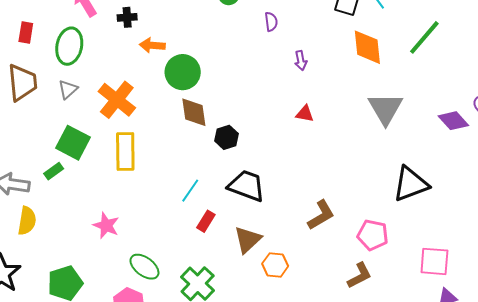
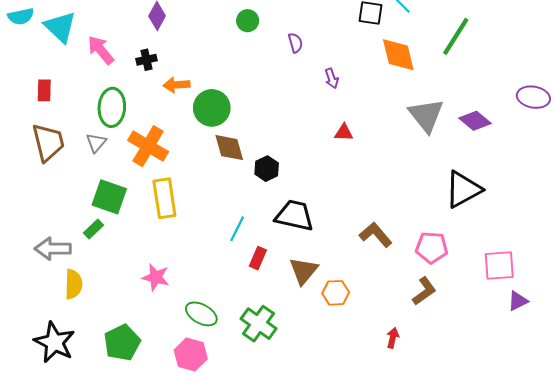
green ellipse: (69, 46) -> (112, 107), moved
purple diamond: (453, 121) -> (475, 121), moved
brown L-shape: (321, 215) -> (376, 235), turned -92

